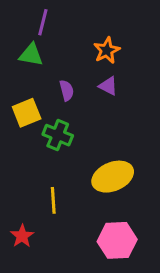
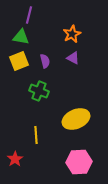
yellow square: (27, 113) -> (19, 61), moved

